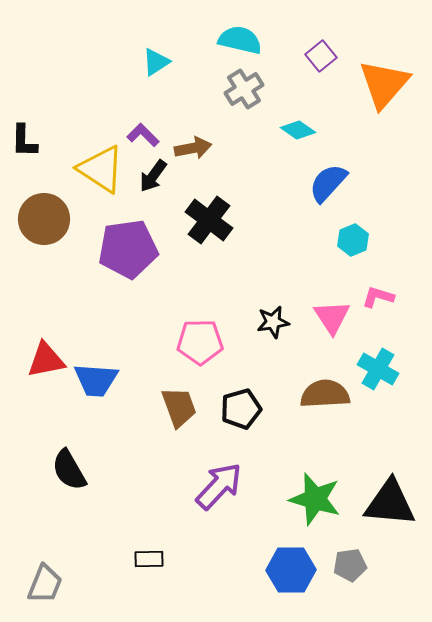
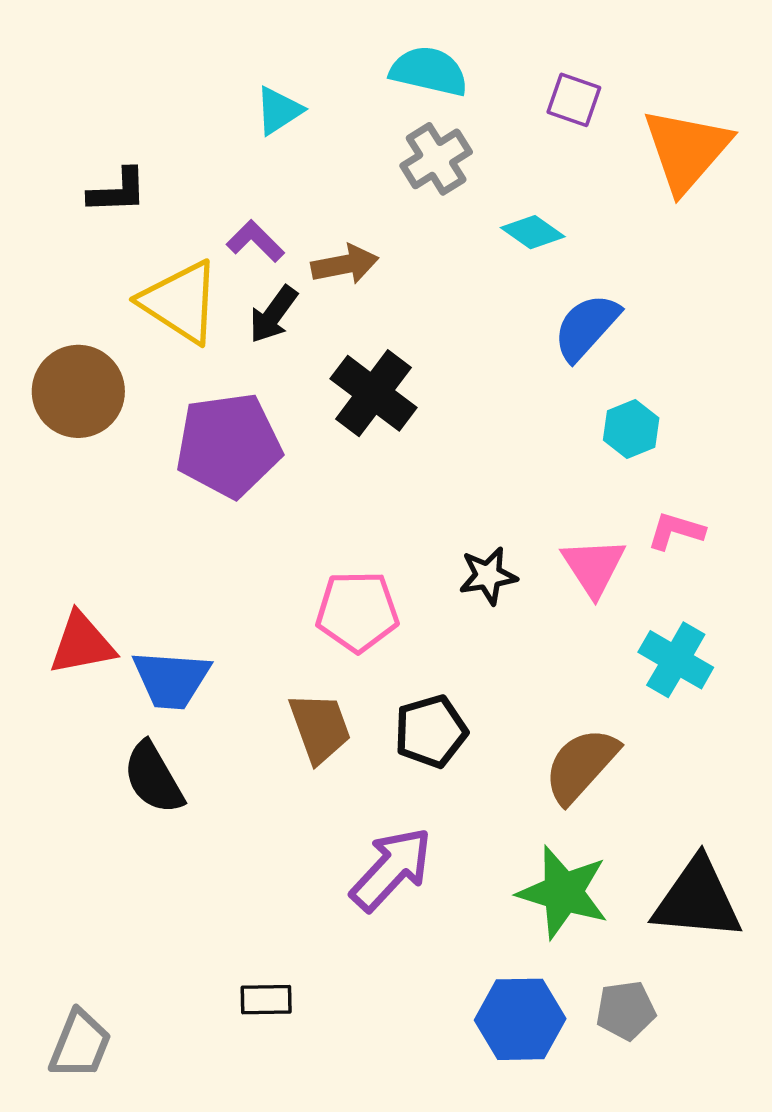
purple square: (321, 56) -> (574, 100), turned -32
black L-shape: (24, 141) -> (118, 191), moved, turned -93
brown semicircle: (325, 394) -> (581, 765), moved, turned -45
black semicircle: (69, 470) -> (153, 778), moved

